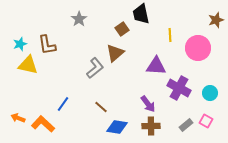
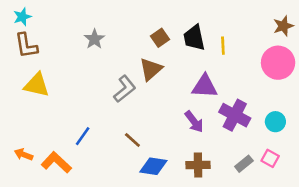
black trapezoid: (141, 14) -> (194, 38), moved
gray star: (79, 19) -> (94, 39), moved
cyan star: (20, 44) -> (22, 17), moved
brown L-shape: (47, 45) -> (26, 46), moved
pink circle: (198, 48) -> (278, 63), moved
purple arrow: (148, 104) -> (194, 122), moved

